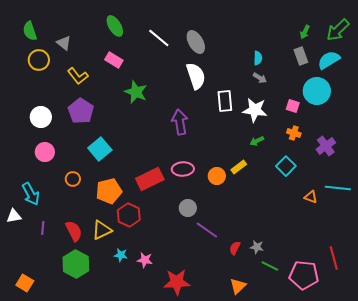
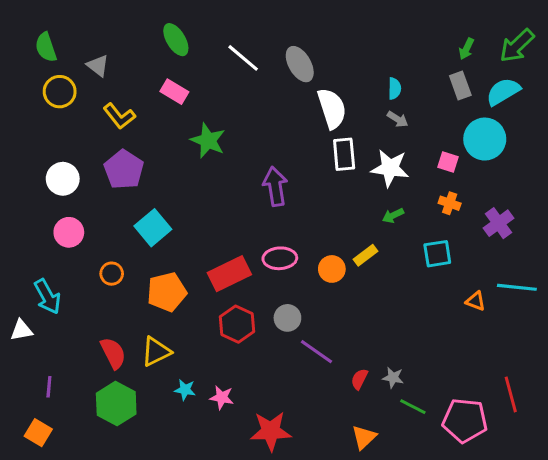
white semicircle: (196, 76) -> (332, 108), moved
cyan square: (286, 166) -> (437, 254), turned 36
red hexagon: (129, 215) -> (237, 324), moved
purple line: (43, 228) -> (49, 387), moved

